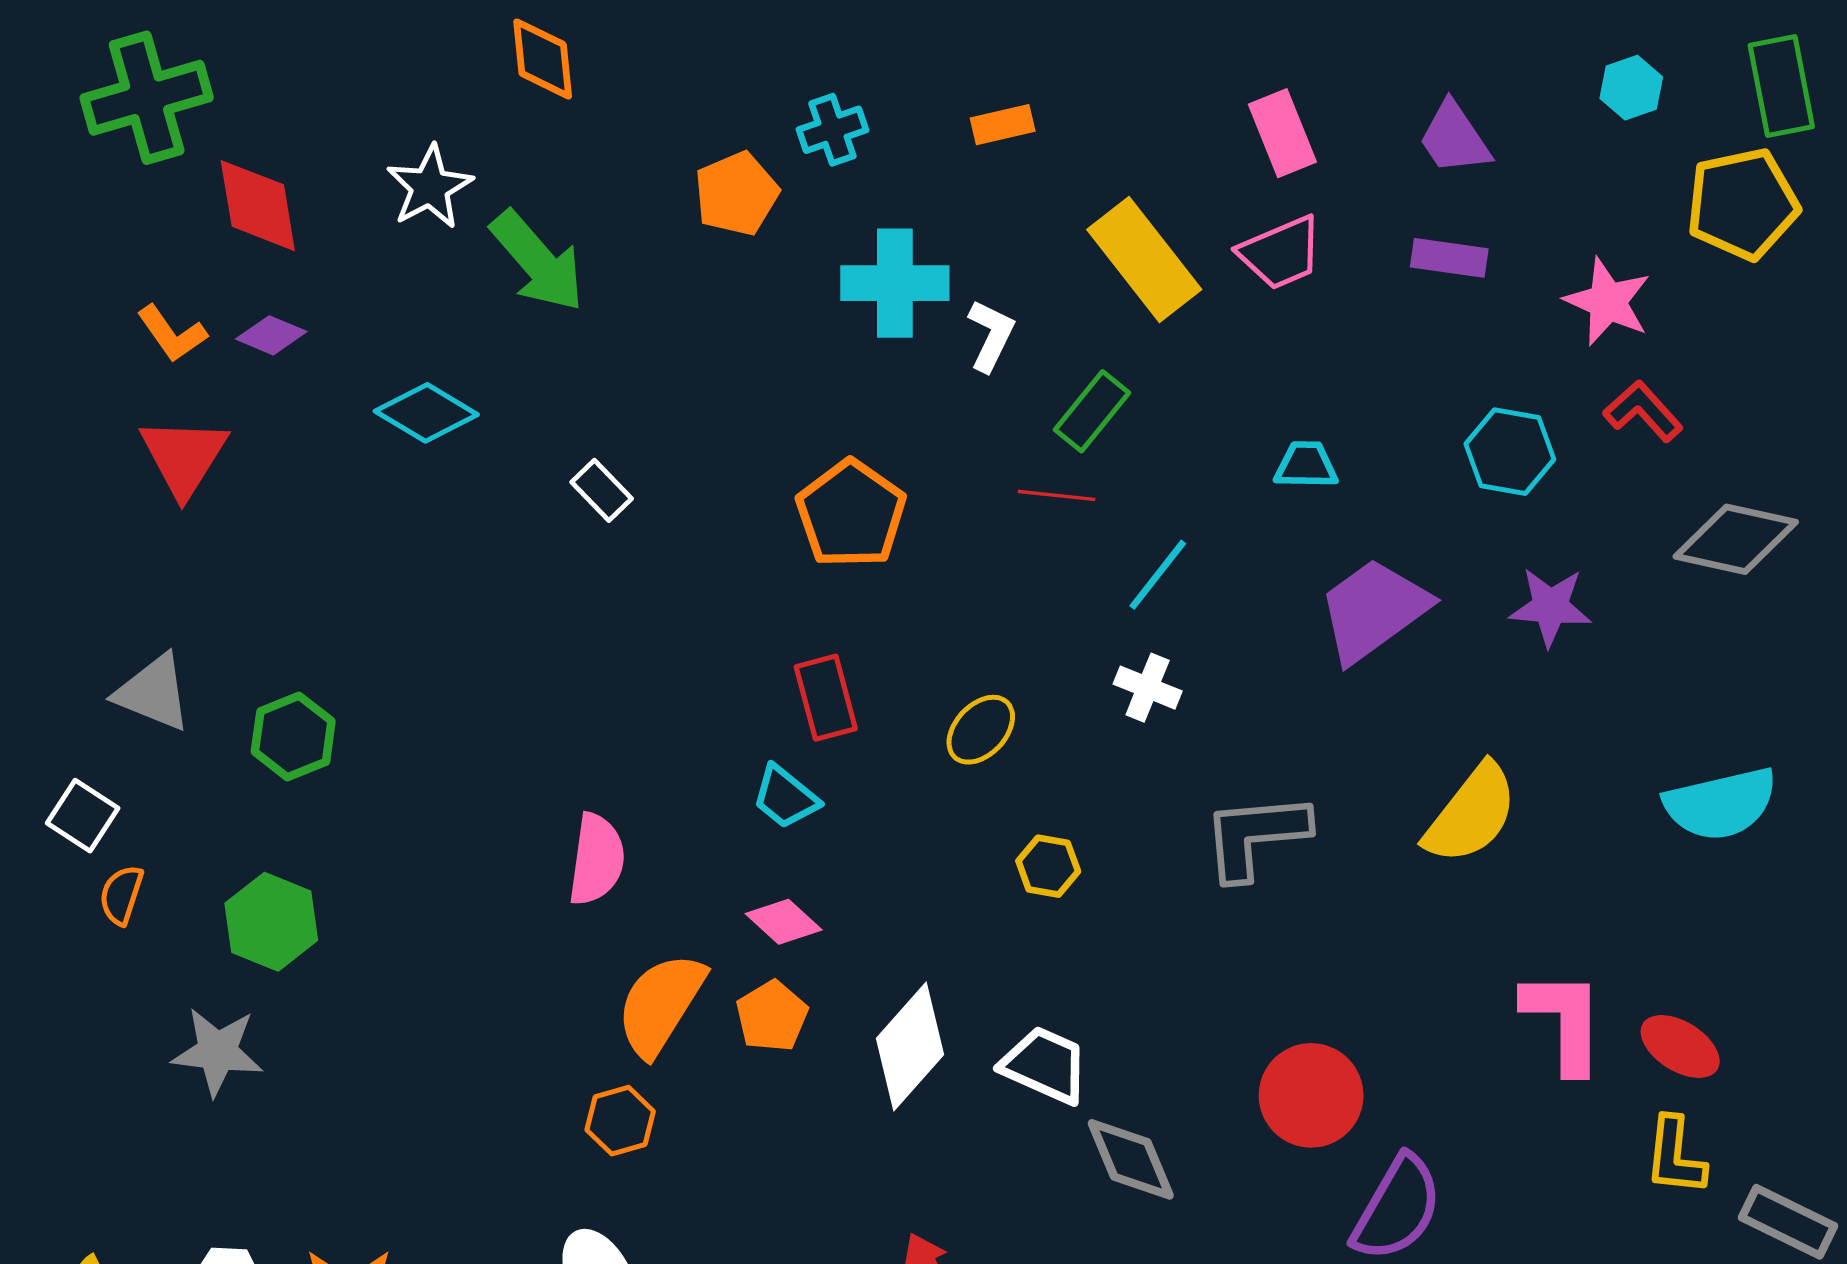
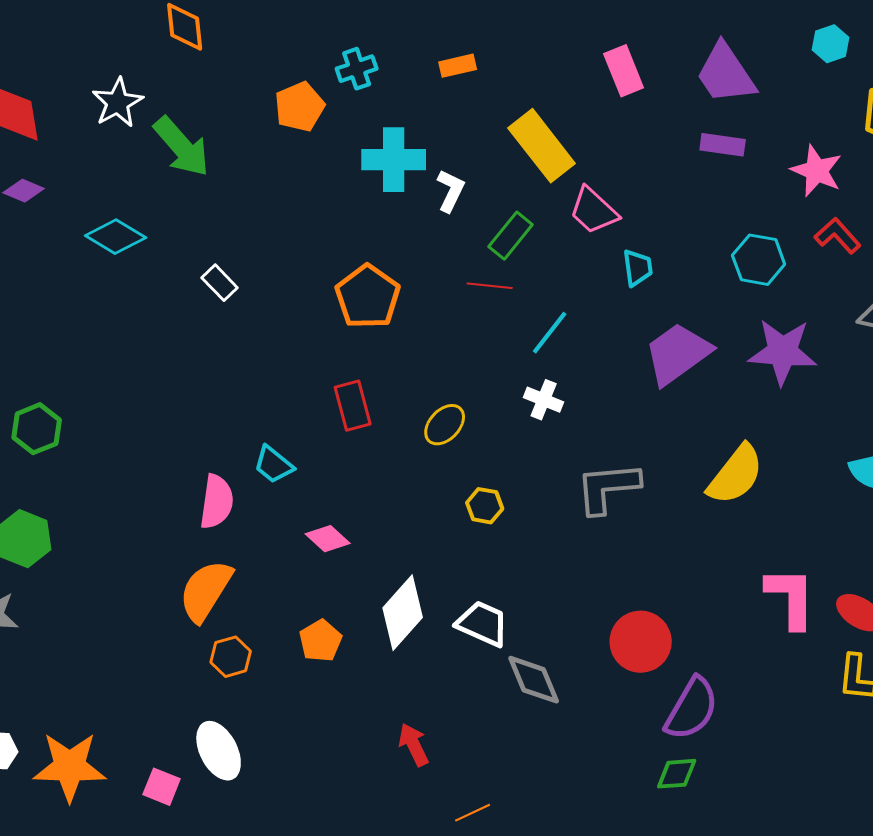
purple trapezoid: (1454, 138) -> (726, 74), size x1.4
pink trapezoid: (1281, 253) -> (594, 211), moved, turned 66
cyan trapezoid: (1306, 465) -> (638, 268), turned 81
purple star: (1550, 607) -> (783, 352), size x1.4
cyan trapezoid: (785, 797) -> (274, 465), moved
orange semicircle: (661, 1004) -> (206, 591), moved
orange pentagon: (772, 1016) -> (321, 641), moved

